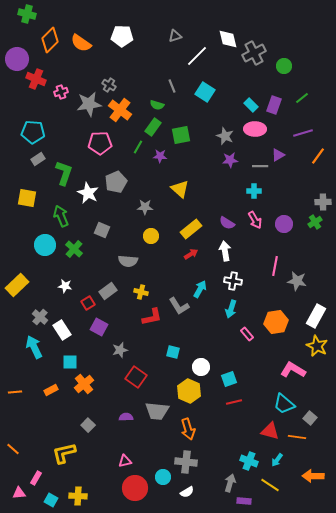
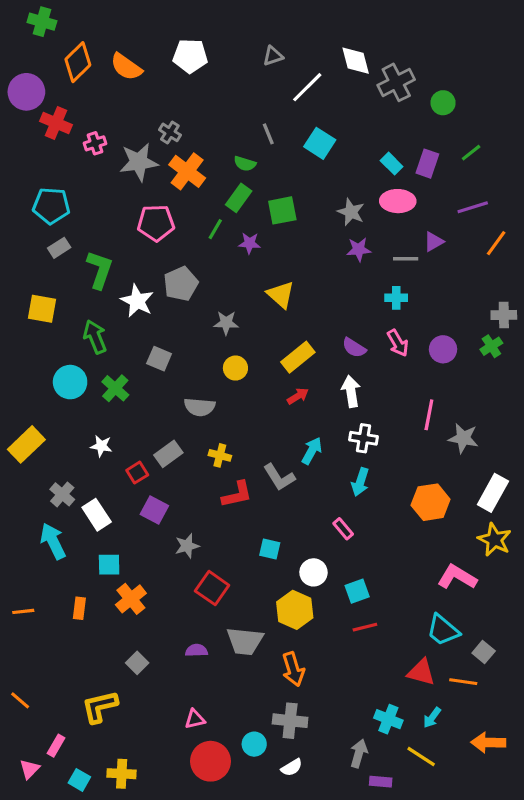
pink rectangle: (247, 334) -> (343, 529), moved
orange rectangle: (51, 390) -> (79, 608), turned -56
pink triangle: (19, 493) -> (30, 769), turned -40

